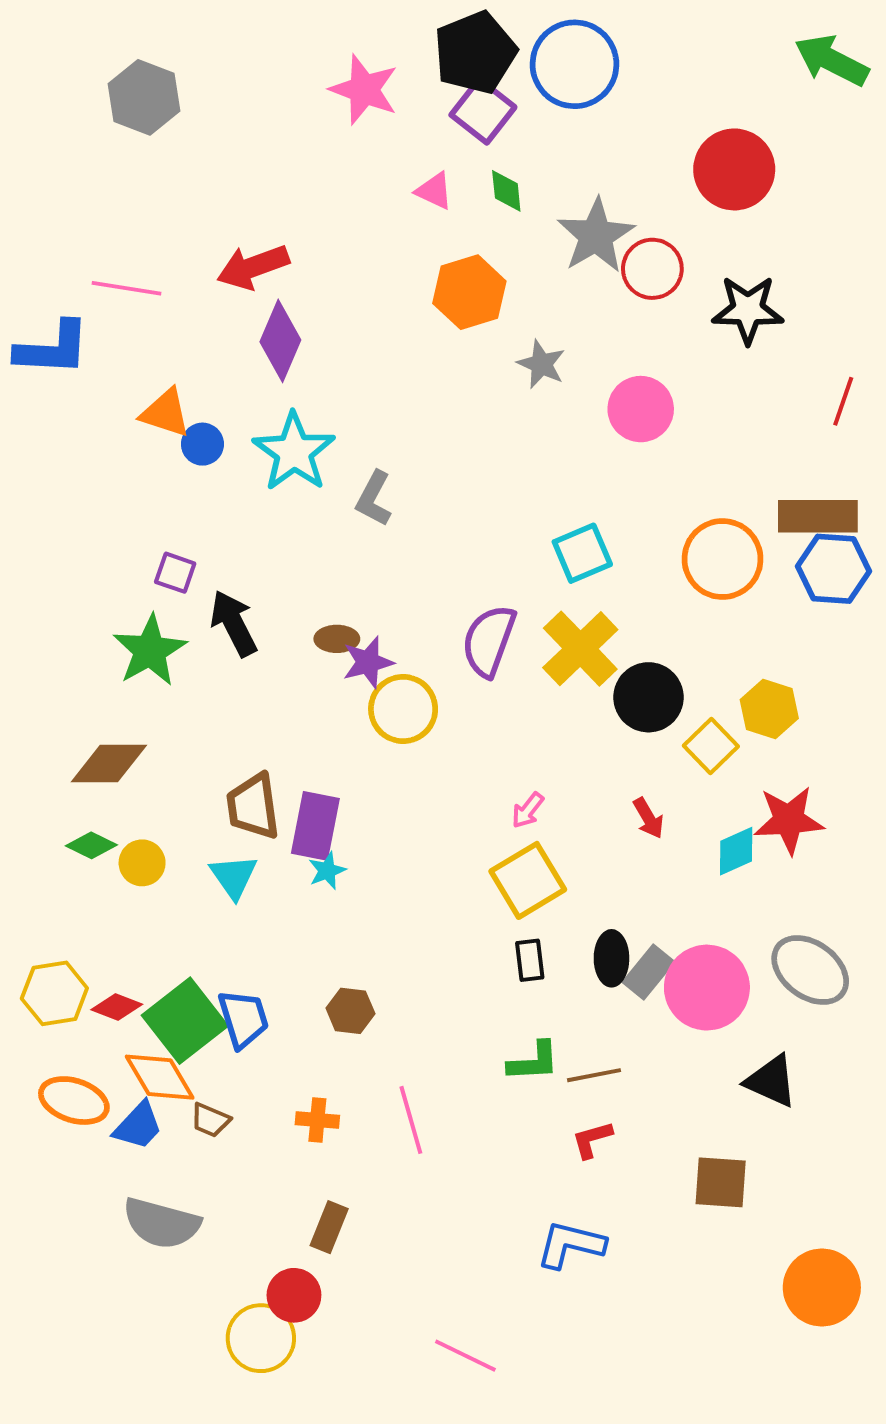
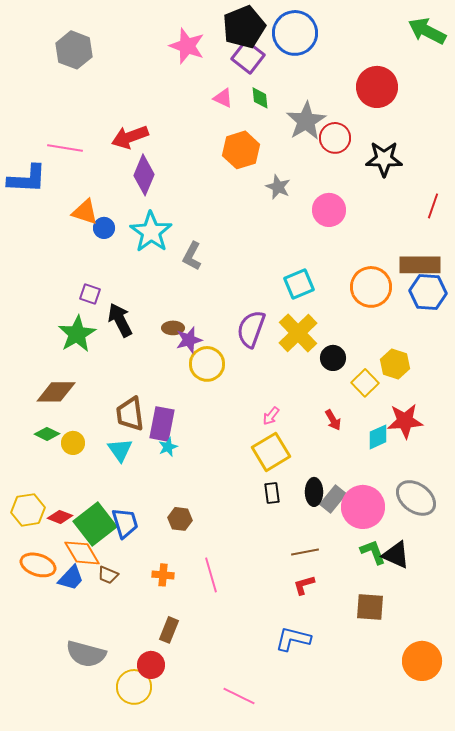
black circle: (648, 697) -> (333, 358), size x0.7
green L-shape: (534, 1062) -> (373, 552), moved, turned -108
gray semicircle: (162, 1223) -> (86, 654), moved

